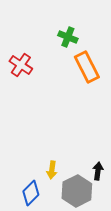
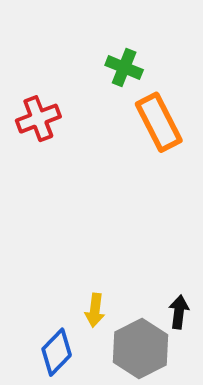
red cross: (21, 65) -> (38, 119), turned 35

